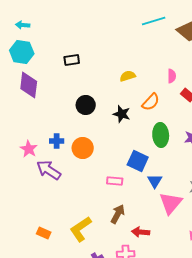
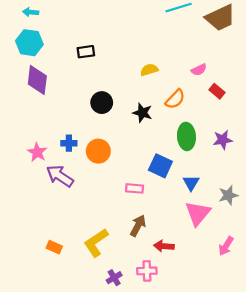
pink semicircle: (172, 76) -> (199, 70), turned 64
blue triangle: (155, 181) -> (191, 183), moved

